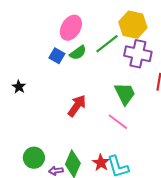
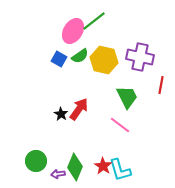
yellow hexagon: (133, 25) -> (104, 60), moved
green line: (107, 44) -> (94, 21), moved
black star: (19, 87) -> (61, 114), moved

